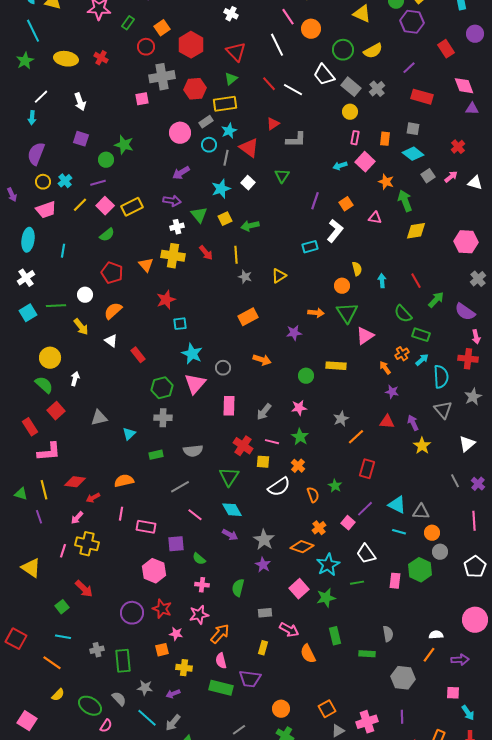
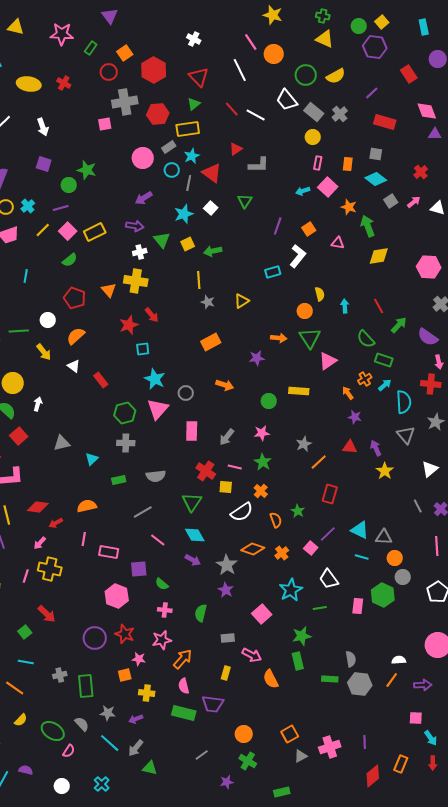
red arrow: (206, 253) -> (152, 315), moved
orange diamond: (302, 547) -> (253, 549), moved
green star: (326, 598) -> (302, 636), moved
gray hexagon: (403, 678) -> (360, 684), moved

